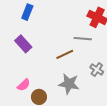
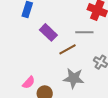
purple rectangle: (23, 44) -> (48, 32), moved

